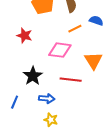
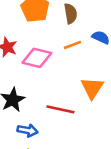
pink diamond: (60, 50) -> (37, 58), moved

